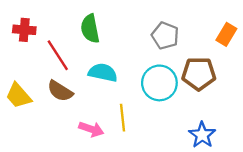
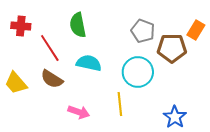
brown pentagon: (199, 74) -> (172, 48), moved
yellow line: (122, 118) -> (120, 104), moved

